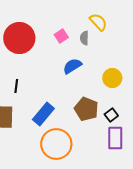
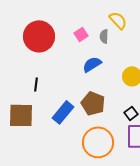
brown pentagon: (86, 109) -> (93, 103), moved
orange circle: (56, 144) -> (98, 142), moved

